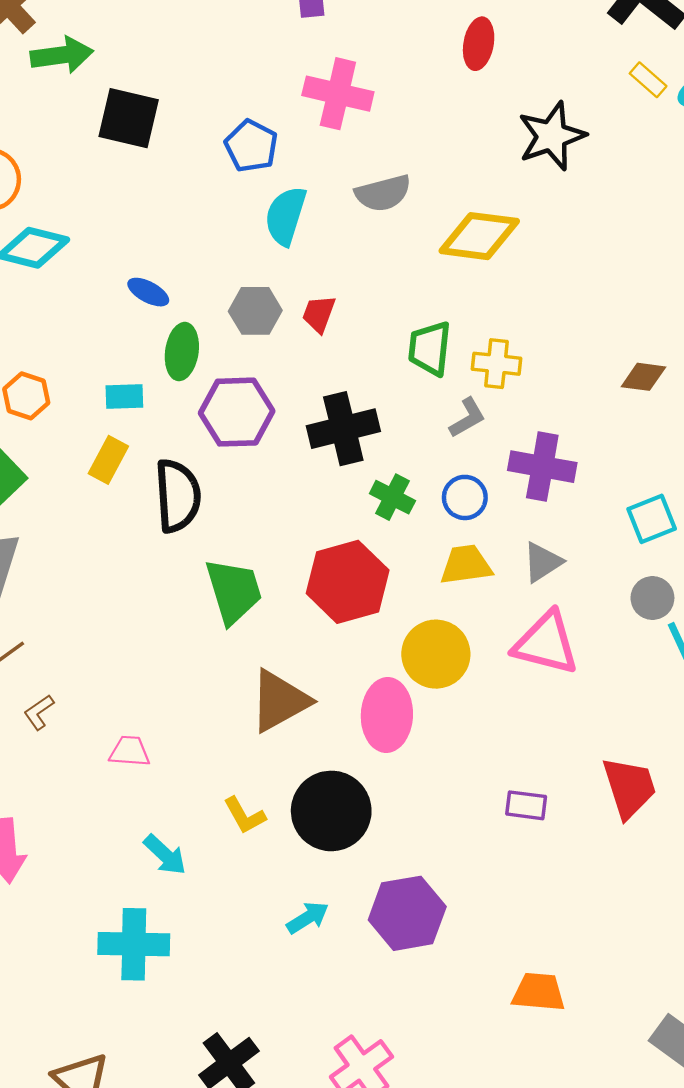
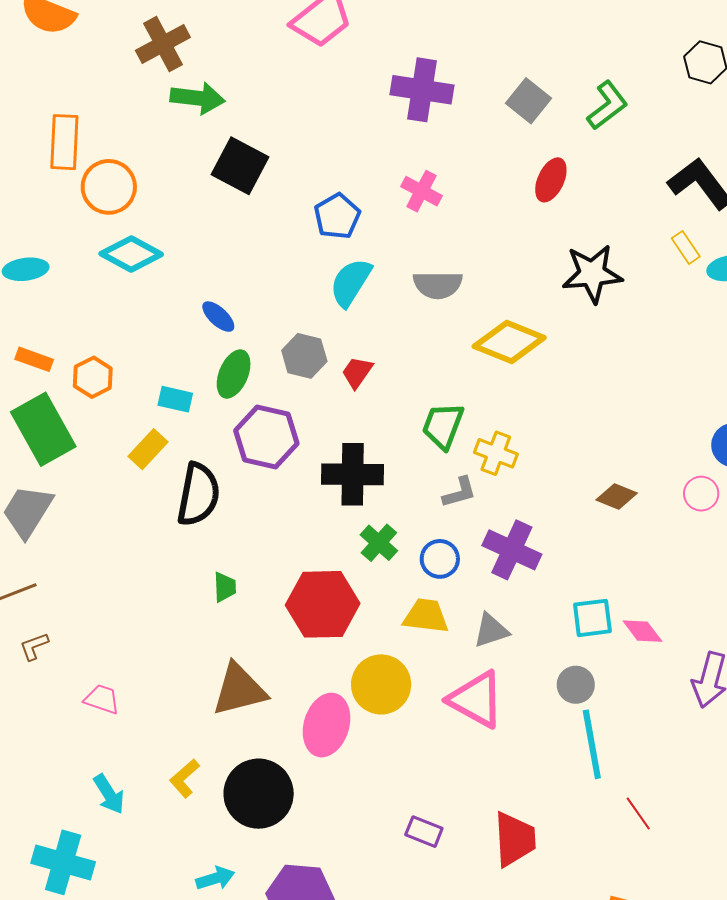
pink cross: (338, 94) -> (422, 191), size x0.7
green trapezoid: (234, 591) -> (225, 587), size x0.5
yellow L-shape: (244, 815) -> (185, 778), turned 63

